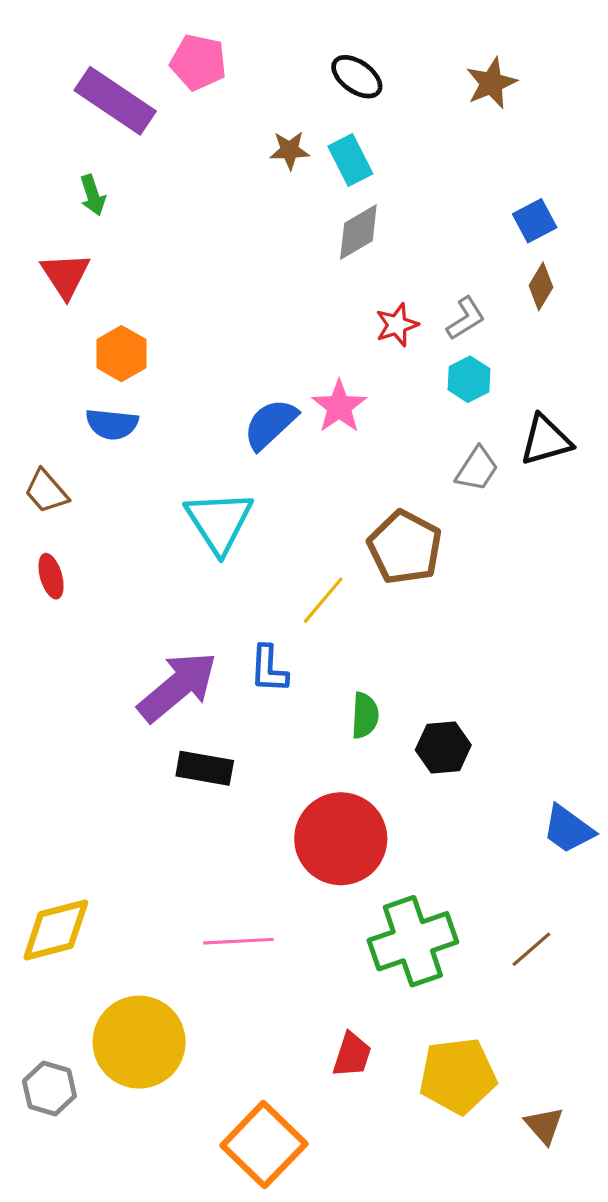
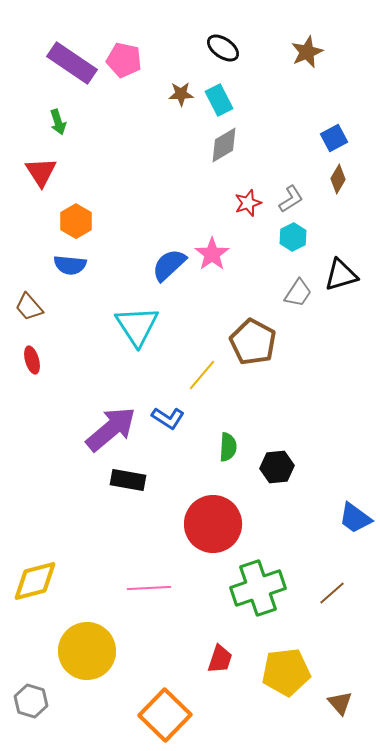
pink pentagon: (198, 62) -> (124, 60), moved
blue L-shape: (269, 669) -> (168, 418), turned -60
gray hexagon: (49, 1089) -> (31, 701), moved

